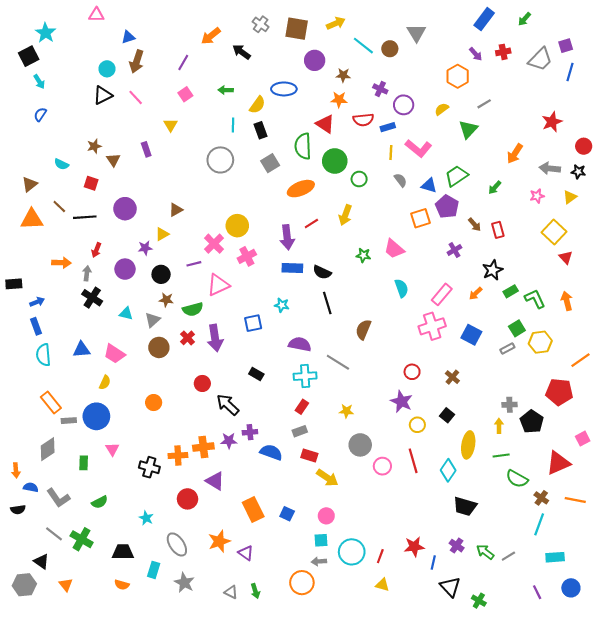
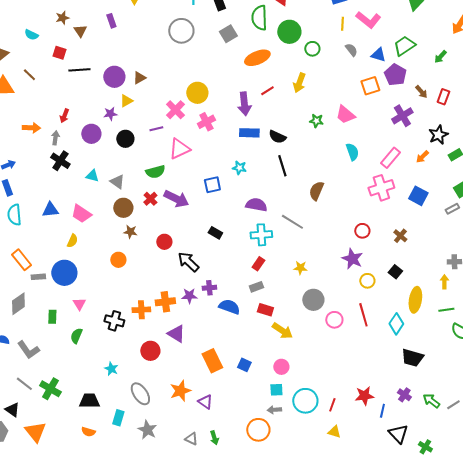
purple circle: (125, 209) -> (114, 77), moved
black line: (85, 217) -> (79, 70), moved
red rectangle: (498, 230) -> (443, 97), turned 35
purple cross: (454, 250) -> (402, 116), size x1.5
brown star: (166, 300) -> (130, 232), moved
gray triangle: (153, 320) -> (117, 182), turned -42
purple arrow: (215, 338) -> (176, 199), turned -55
green semicircle: (100, 502) -> (76, 336), moved, turned 140
orange triangle: (66, 585) -> (35, 432), size x1.6

